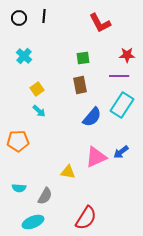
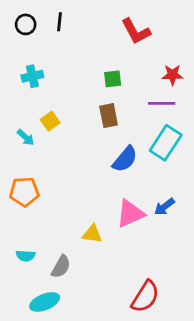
cyan cross: (24, 56) -> (32, 76), turned 35
cyan arrow: (39, 111) -> (26, 137), moved
red semicircle: (86, 218) -> (145, 297), moved

